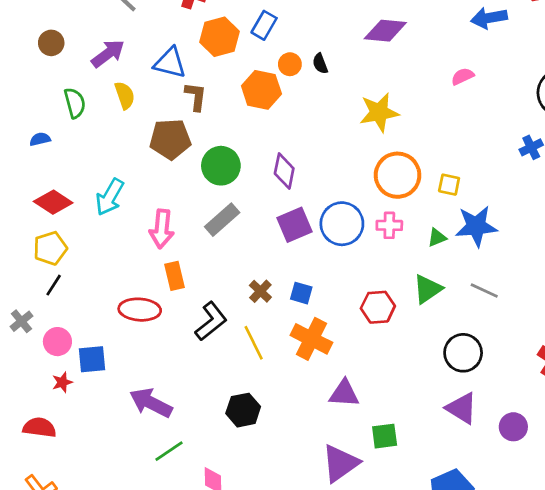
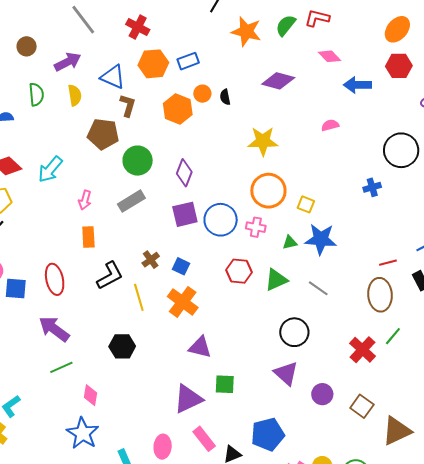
blue rectangle: (264, 25) -> (188, 61), turned 30
pink arrow: (162, 229) -> (85, 200), size x0.7
red hexagon: (378, 307) -> (239, 271), moved
red ellipse: (140, 310) -> (55, 279), moved, turned 64

